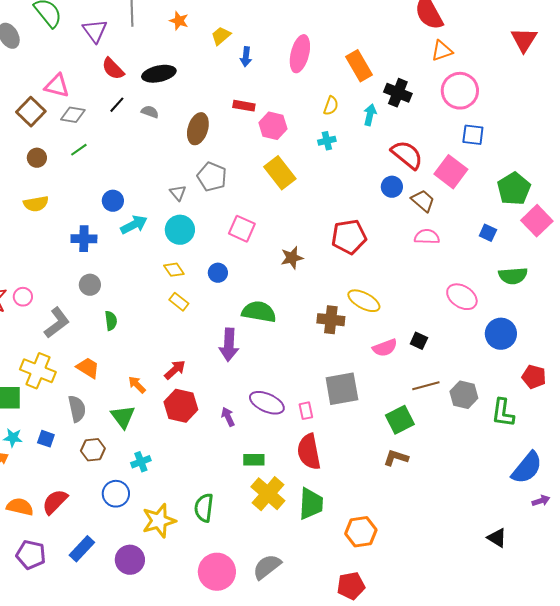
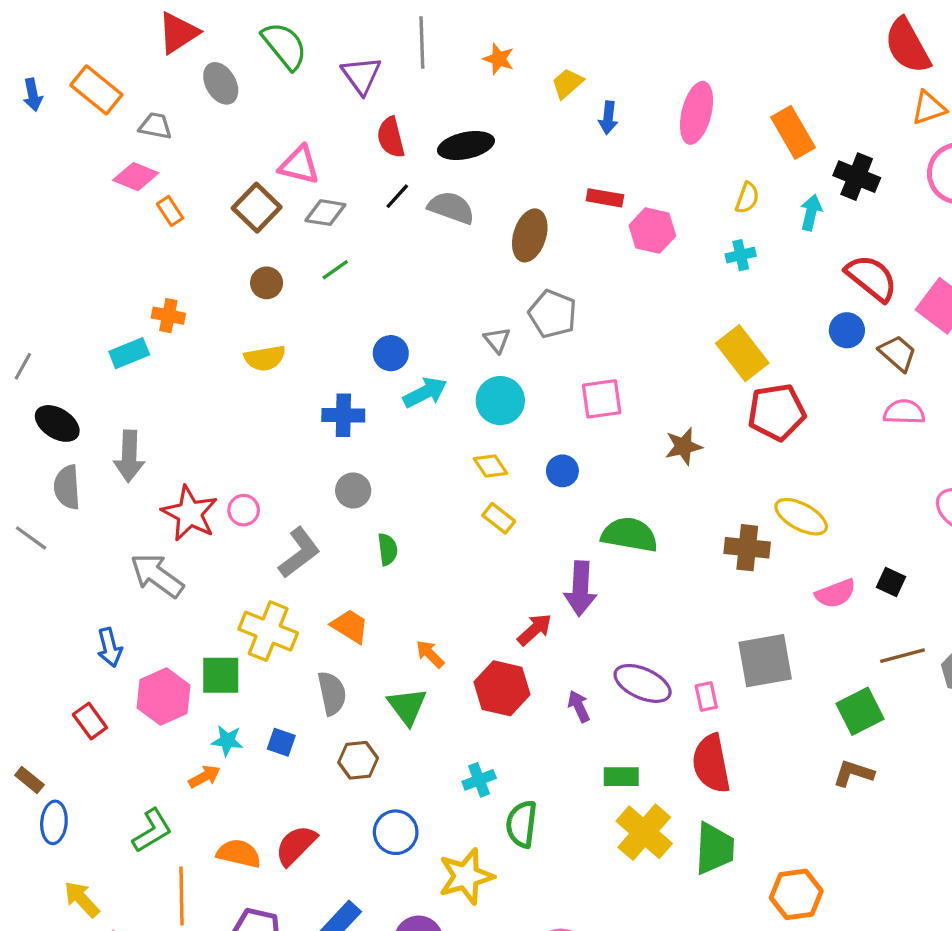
red semicircle: (113, 69) -> (391, 137), turned 30
gray semicircle: (150, 112) -> (451, 208), size x1.6
yellow rectangle: (280, 173) -> (742, 353), moved
pink square: (242, 229) -> (602, 399), turned -32
red arrow: (175, 370) -> (535, 629), moved
cyan cross: (141, 462) -> (479, 780), moved
green semicircle: (204, 508) -> (522, 824), moved

